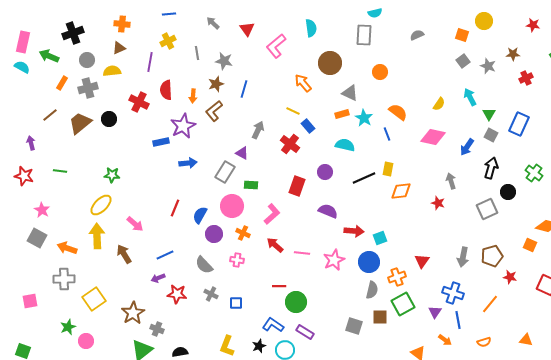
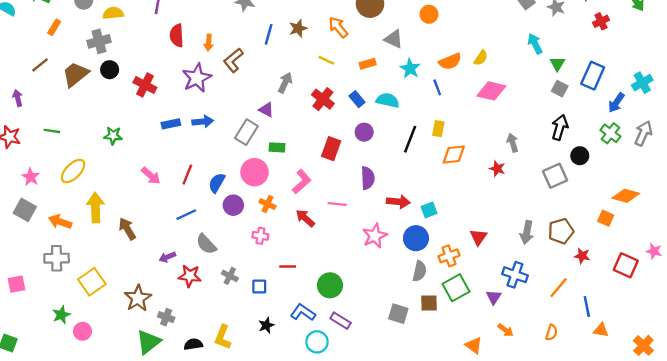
brown star: (216, 84) -> (298, 28), moved
gray cross: (88, 88) -> (99, 41), moved
red cross: (139, 102) -> (145, 85), moved
yellow semicircle: (439, 104) -> (481, 58), moved
orange semicircle: (398, 112) -> (450, 61), turned 120
orange rectangle: (342, 114) -> (368, 64), moved
blue rectangle: (308, 126) -> (357, 99), moved
blue rectangle: (161, 142) -> (171, 124), moved
blue arrow: (467, 147) -> (616, 103), moved
black line: (364, 178) -> (410, 139), turned -45
yellow ellipse: (101, 205) -> (73, 171), moved
purple semicircle: (328, 211) -> (368, 178), turned 66
pink arrow: (135, 224) -> (151, 176), moved
pink line: (302, 253) -> (337, 204), moved
blue line: (165, 255) -> (186, 215), moved
gray semicircle: (204, 265) -> (206, 244), moved
red line: (279, 286) -> (288, 266), moved
blue line: (458, 320) -> (587, 307), moved
orange semicircle: (484, 342) -> (551, 332), turned -56
yellow L-shape: (227, 346) -> (223, 337), moved
black star: (259, 346) -> (266, 325), moved

